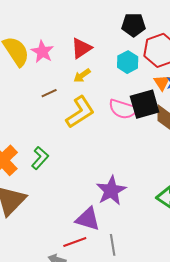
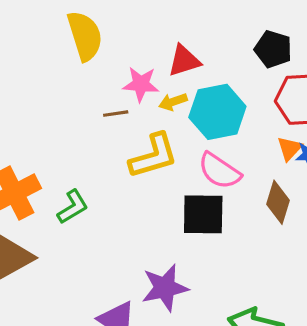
pink star: (42, 52) -> (141, 84), moved, turned 30
cyan hexagon: (128, 62) -> (217, 112), moved, size x1.6
black square: (145, 104) -> (203, 214), moved

